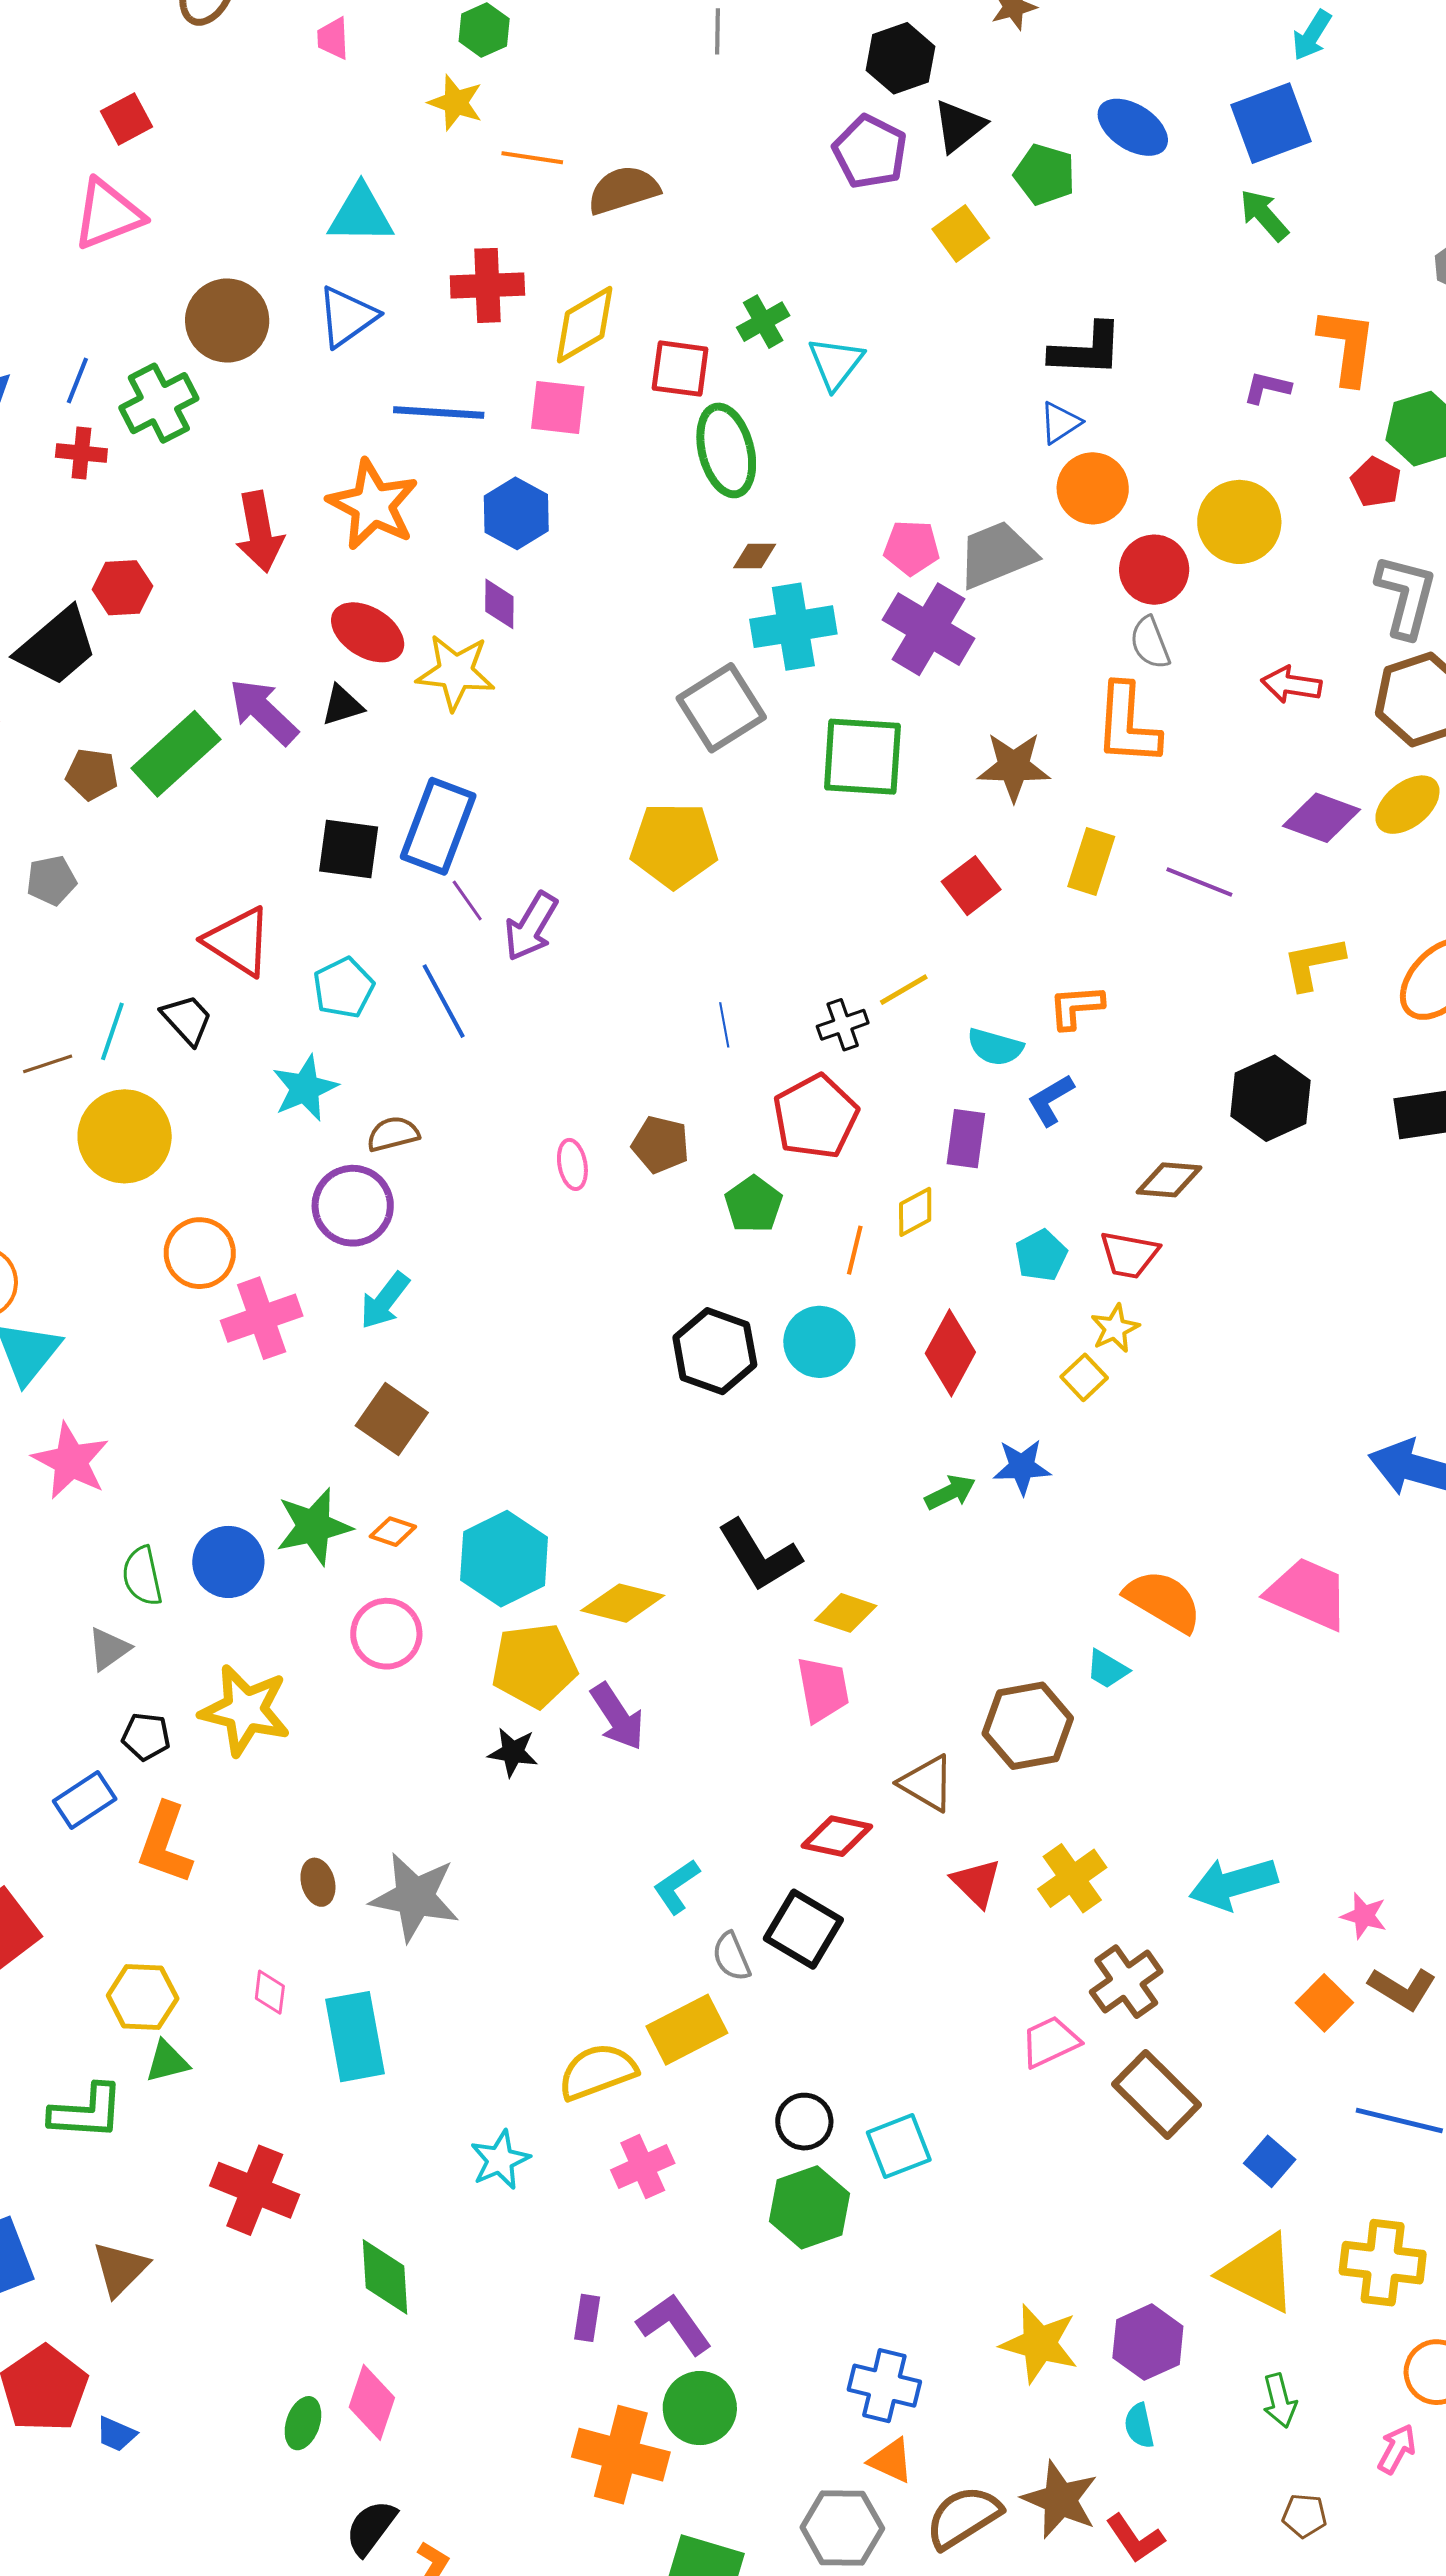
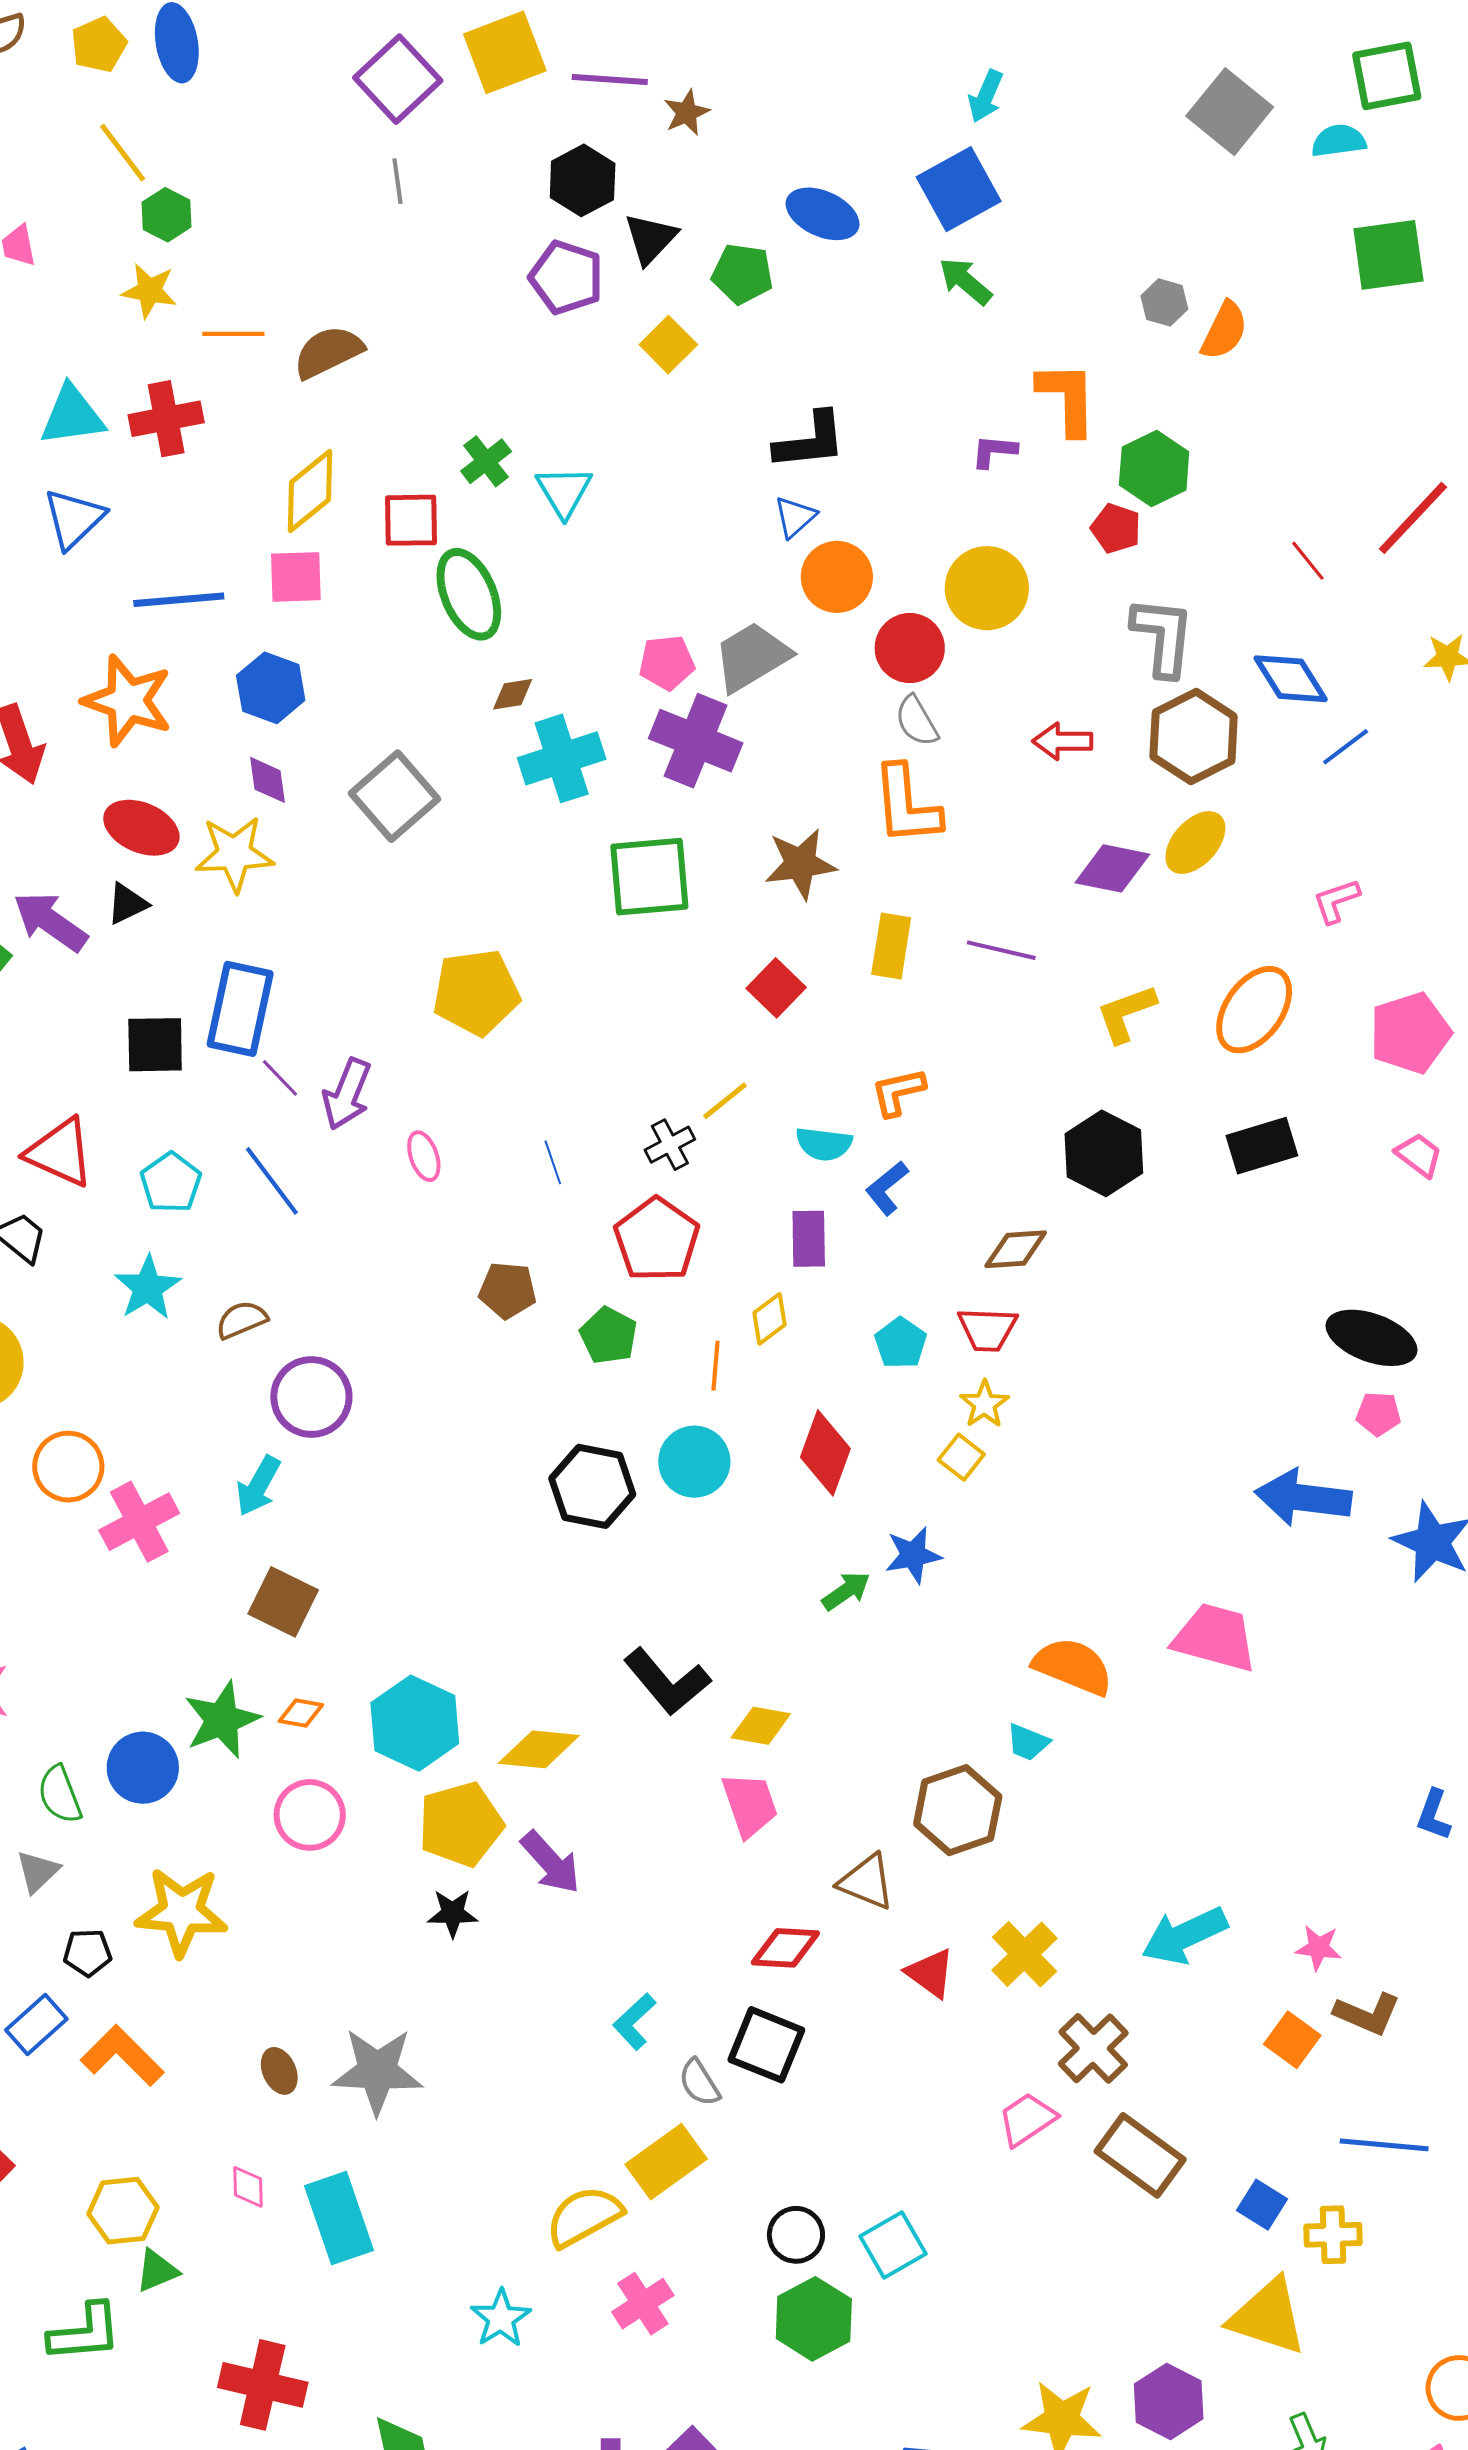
red cross: (487, 285) -> (166, 419), moved
gray square: (721, 708) -> (394, 796), moved
pink ellipse: (572, 1164) -> (424, 1156), moved
purple circle: (353, 1206) -> (311, 1397), moved
orange L-shape: (165, 1844) -> (122, 2056), turned 124
yellow cross: (1383, 2263) -> (1333, 2235), moved, size x0.7

